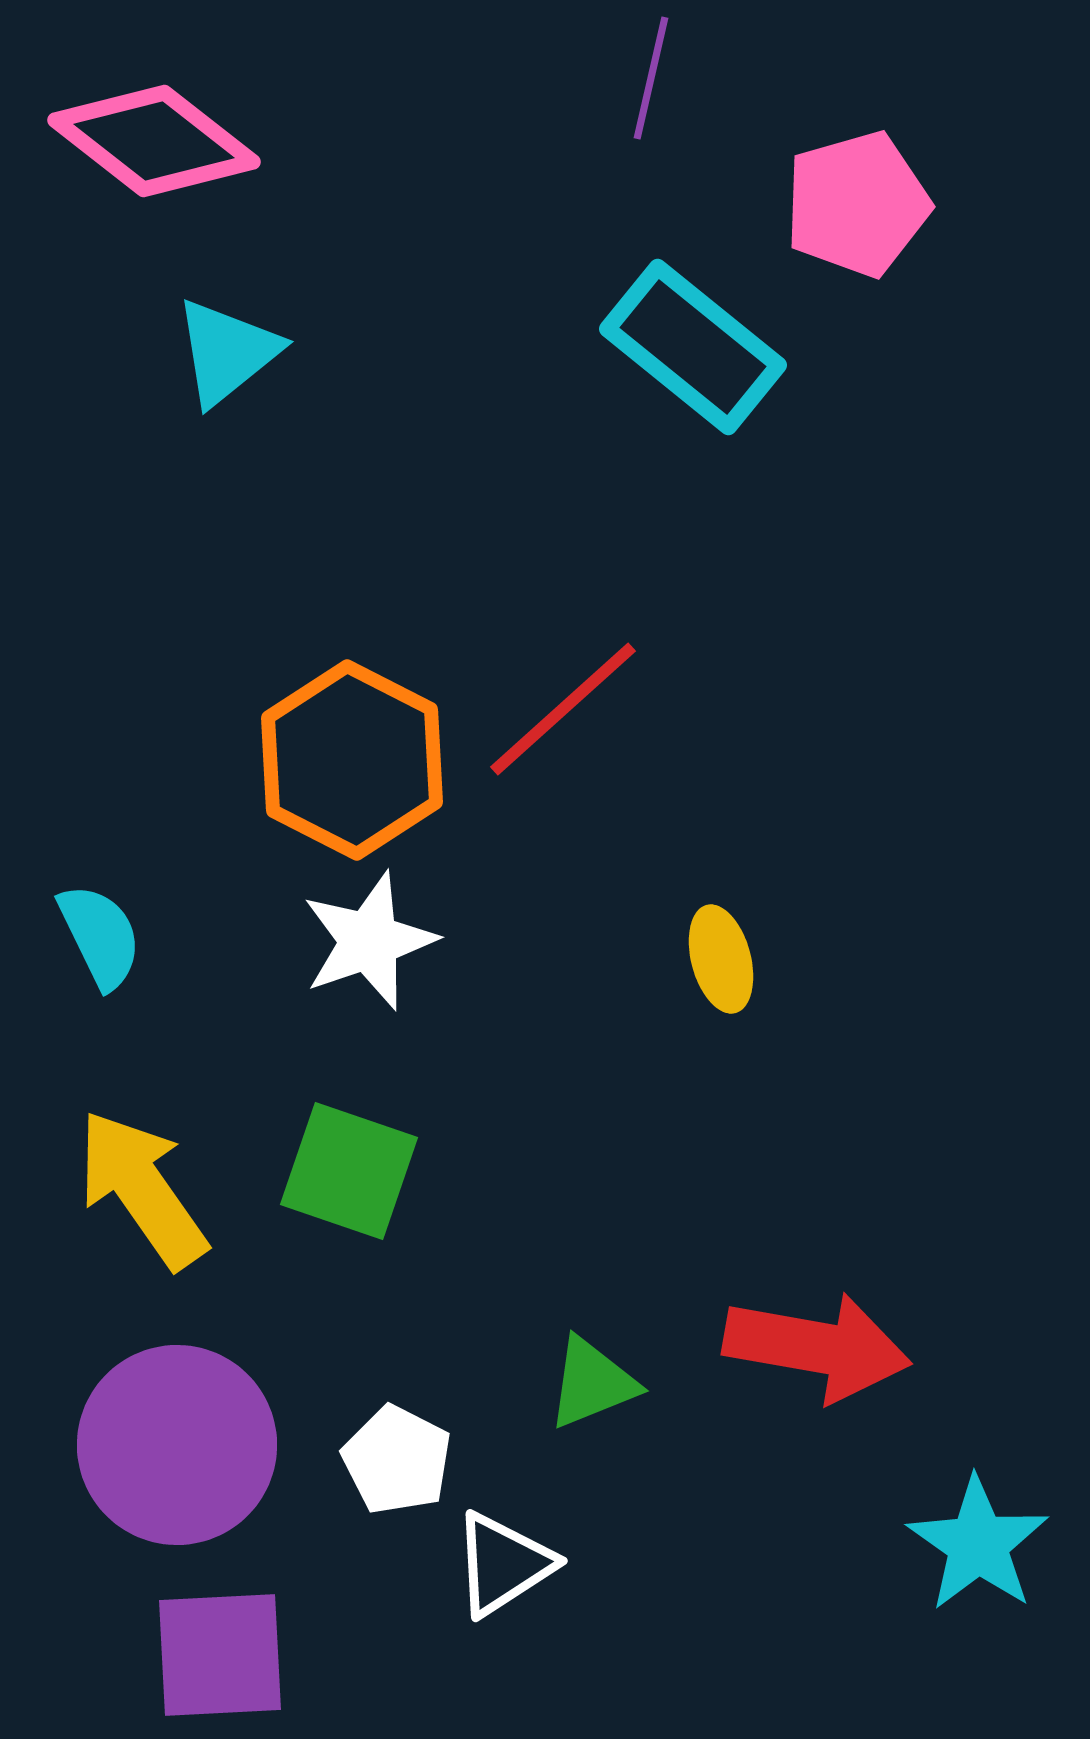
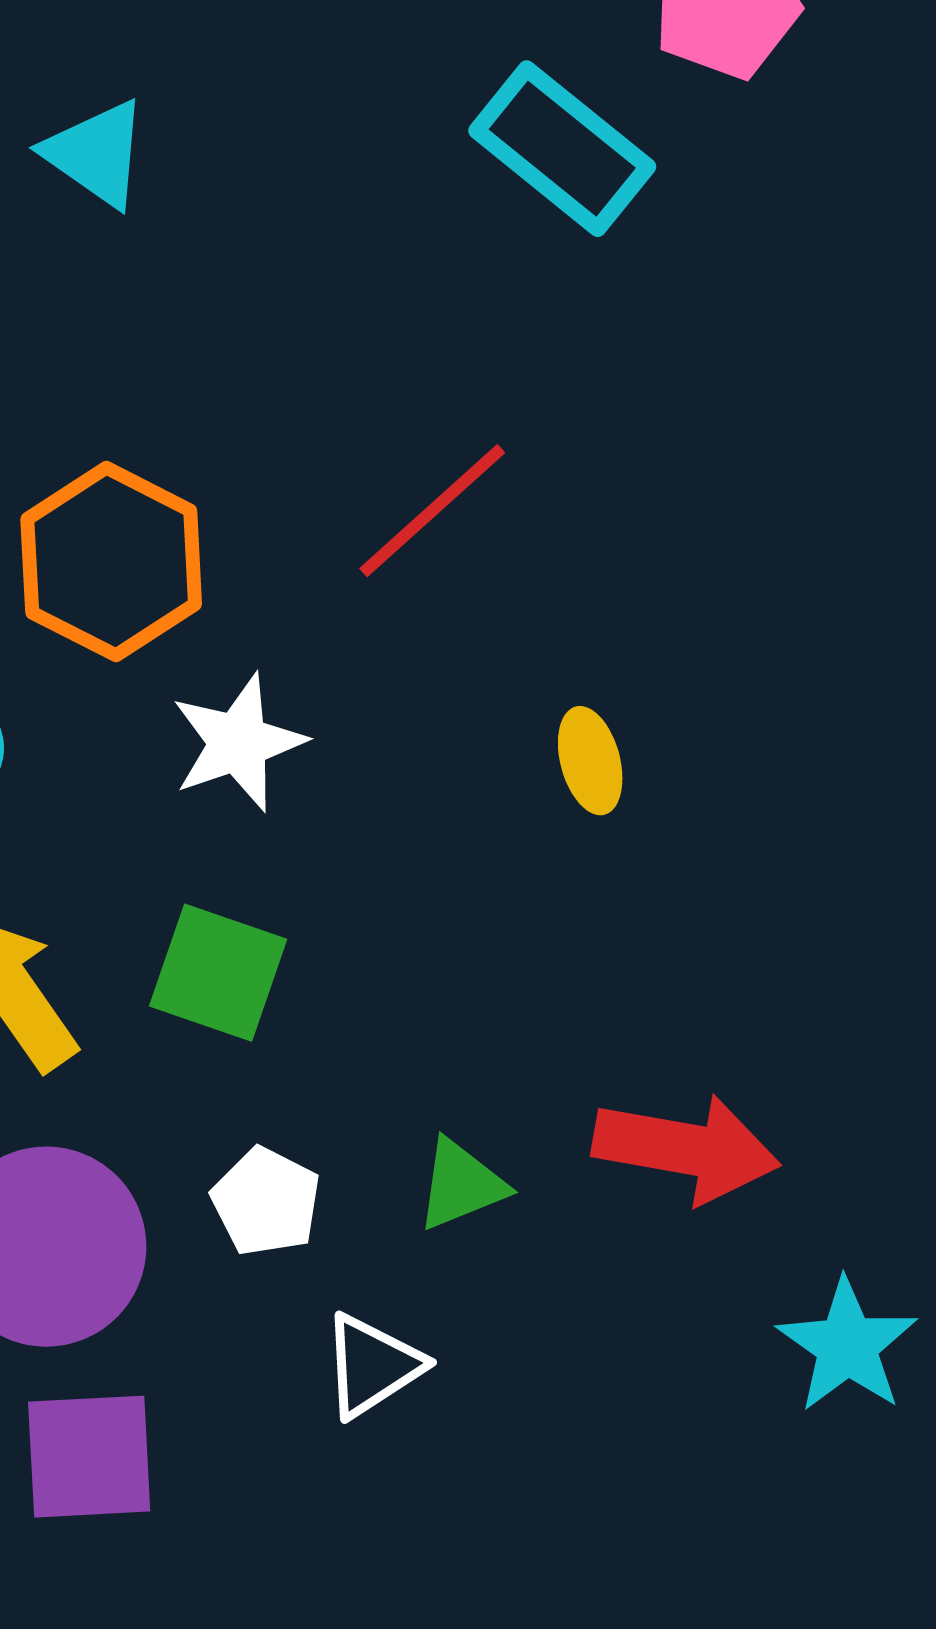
cyan triangle: (227, 352) -> (96, 154), turned -46
orange hexagon: (352, 760) -> (111, 562), moved
white pentagon: (397, 1460) -> (266, 1202), moved

